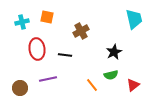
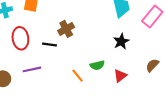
brown cross: (81, 31) -> (66, 29), moved
black star: (114, 52) -> (121, 41), moved

